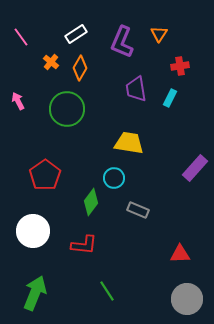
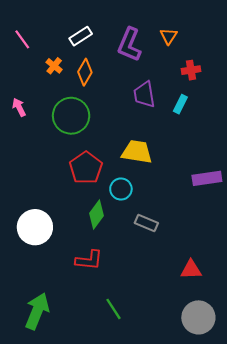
purple rectangle: (195, 168) -> (207, 178), turned 40
red pentagon: (45, 175) -> (86, 168), moved
white circle: (33, 231) -> (35, 227), moved

